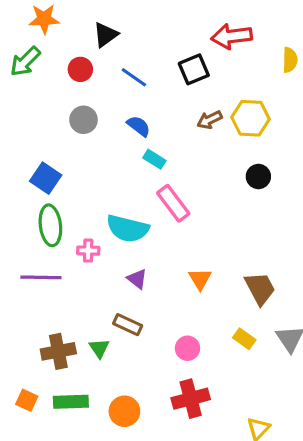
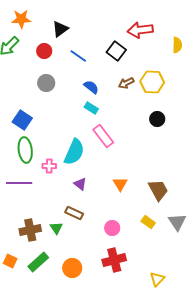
black square: (194, 69) -> (116, 51), turned -30
blue semicircle: (139, 126) -> (91, 87), moved
cyan semicircle: (128, 228) -> (74, 152), turned -80
green rectangle: (71, 402) -> (38, 262), turned -40

